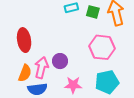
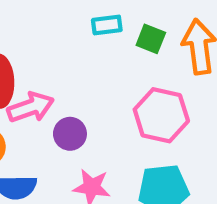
pink arrow: (42, 68) -> (31, 107), moved, turned 50

